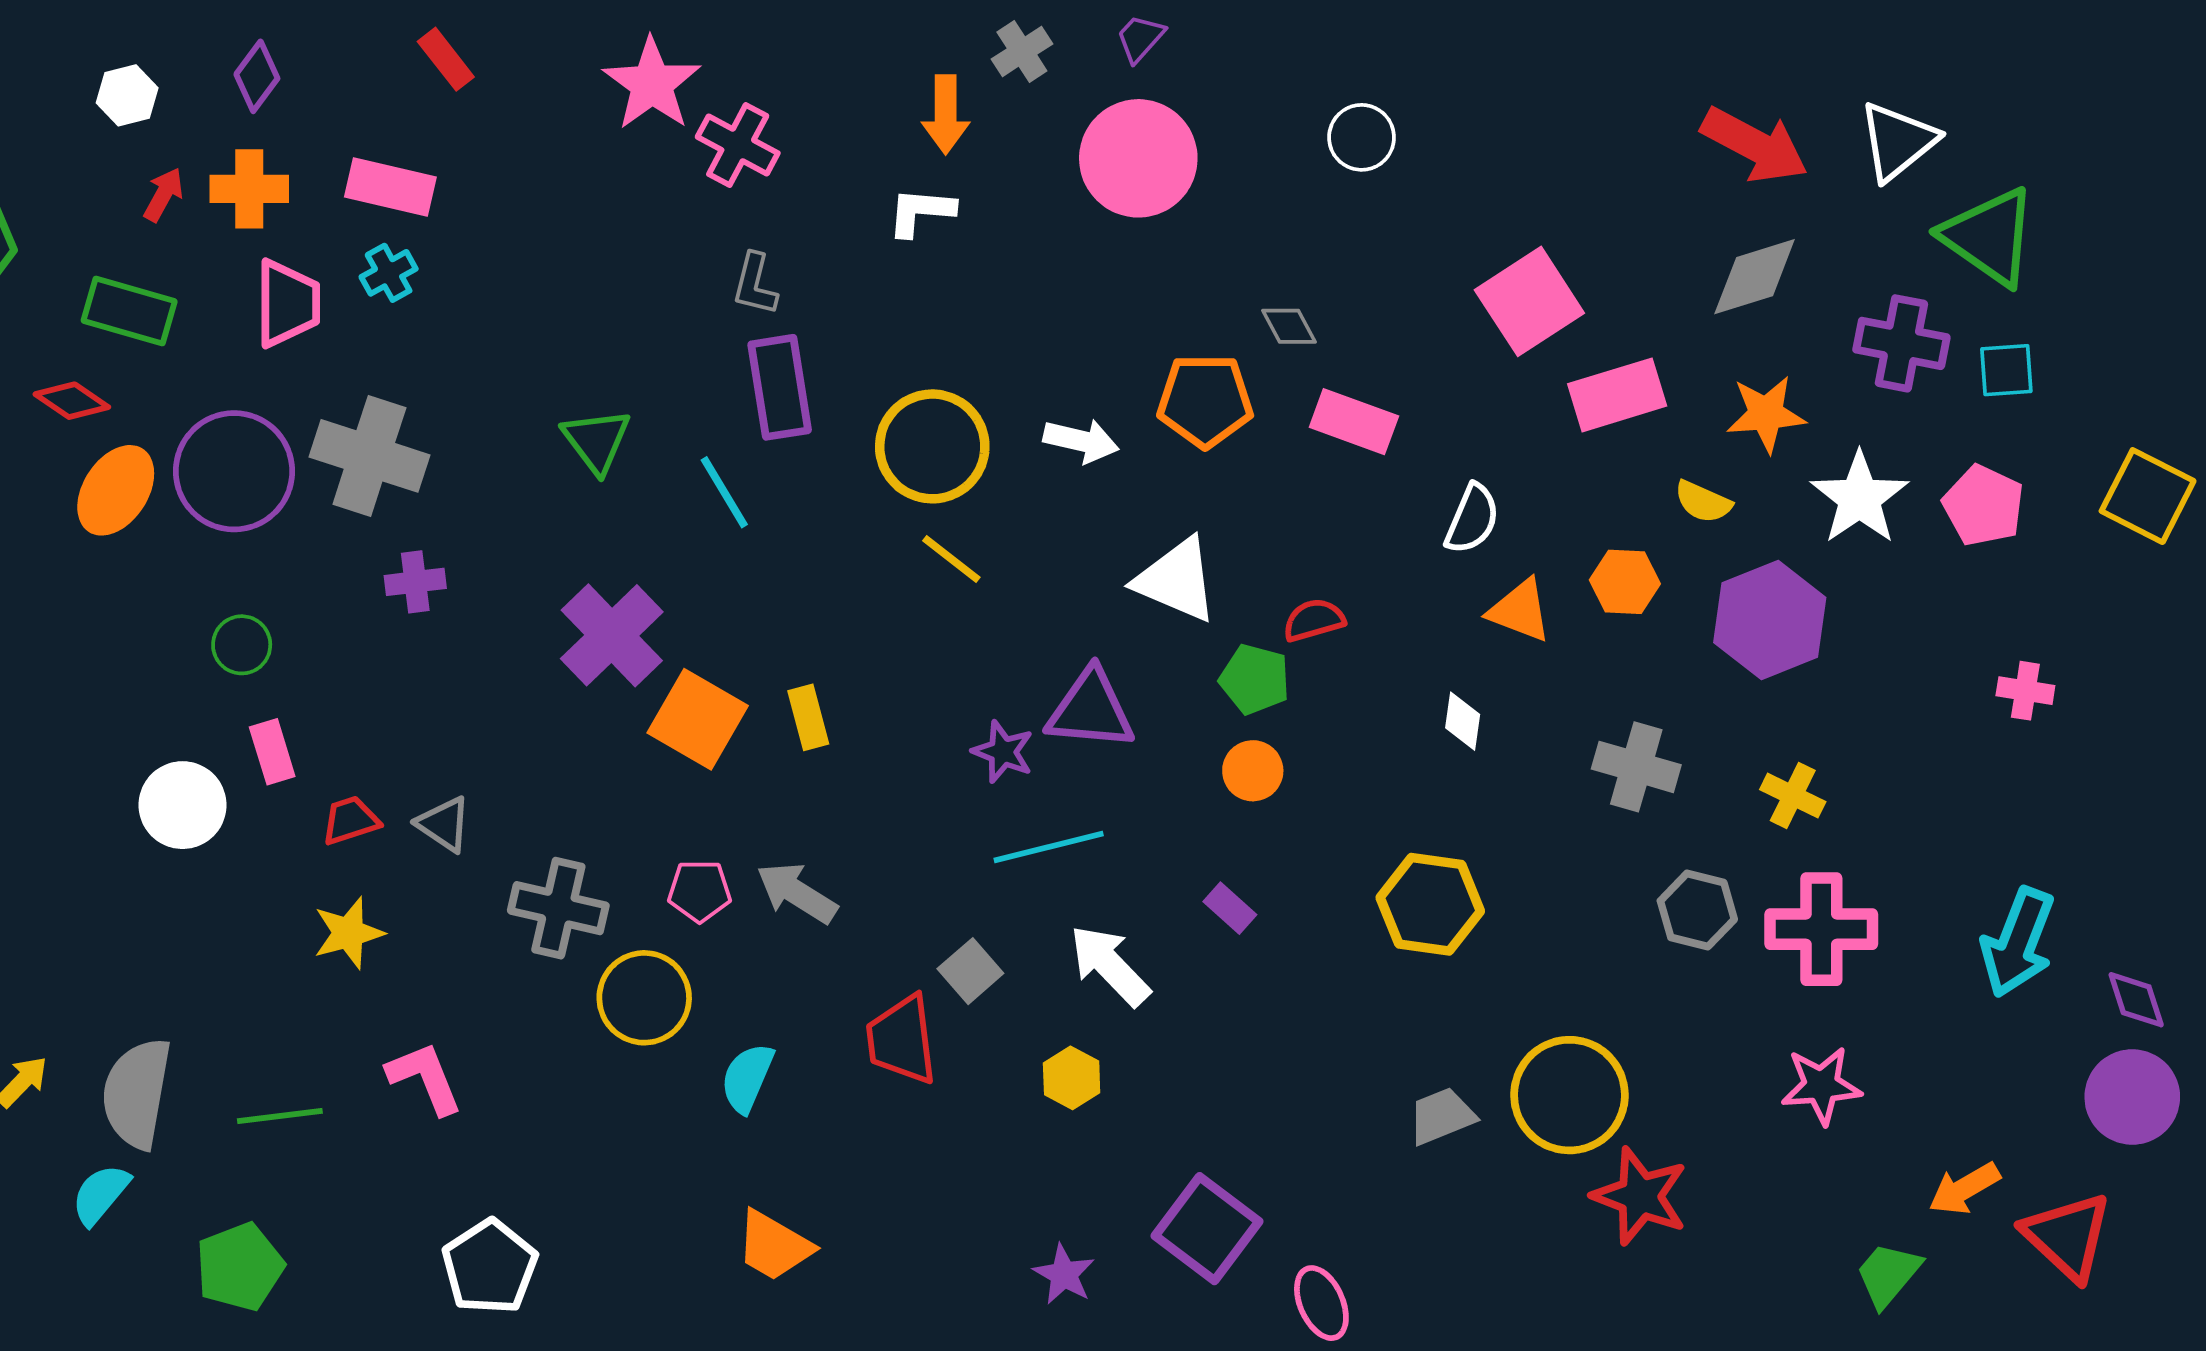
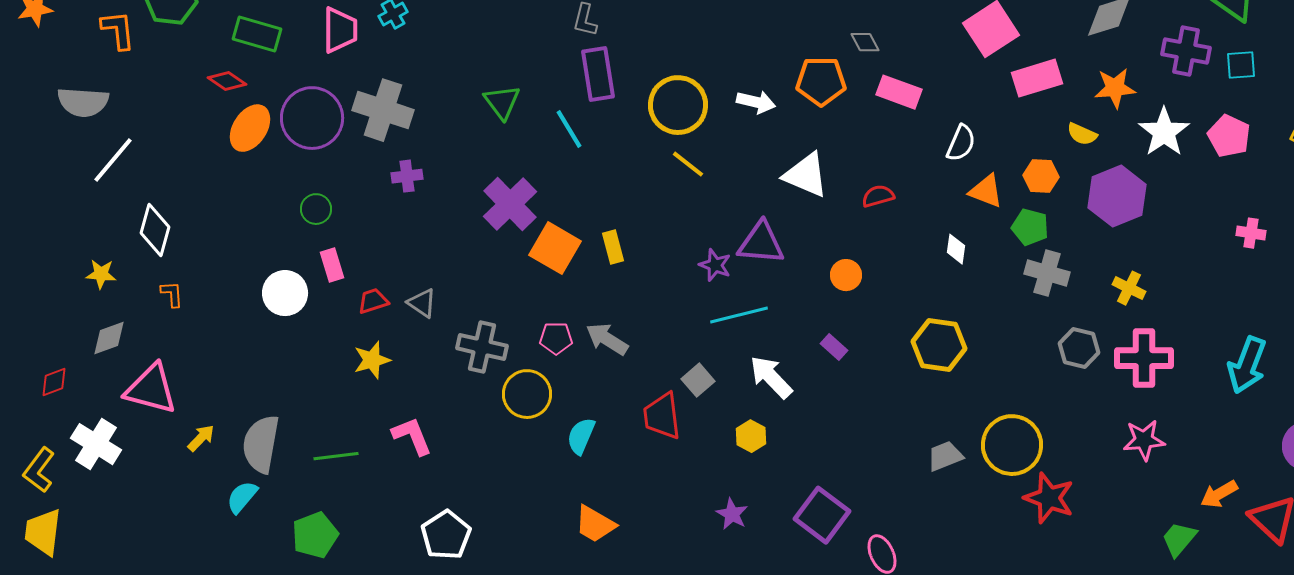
green pentagon: (1255, 679) -> (1030, 227), moved
purple star: (1064, 1274) -> (732, 514), moved

